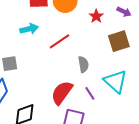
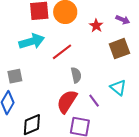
cyan arrow: (29, 29) -> (32, 41), size x1.4
gray semicircle: (83, 64) -> (76, 75), moved
cyan triangle: (115, 81) -> (118, 88), size x0.7

